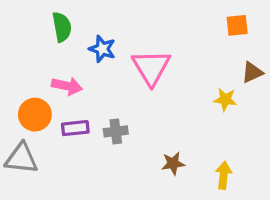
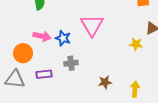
blue star: (102, 49) -> (63, 38), moved
purple rectangle: (75, 128) -> (44, 74), moved

